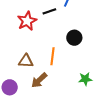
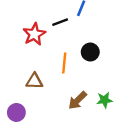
orange line: (53, 56) -> (64, 63), moved
brown arrow: (39, 80) -> (78, 100), moved

